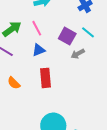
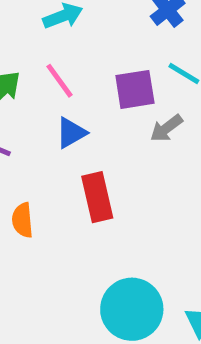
purple square: (67, 36) -> (135, 89), turned -30
orange semicircle: (14, 83) -> (22, 220), turned 48

